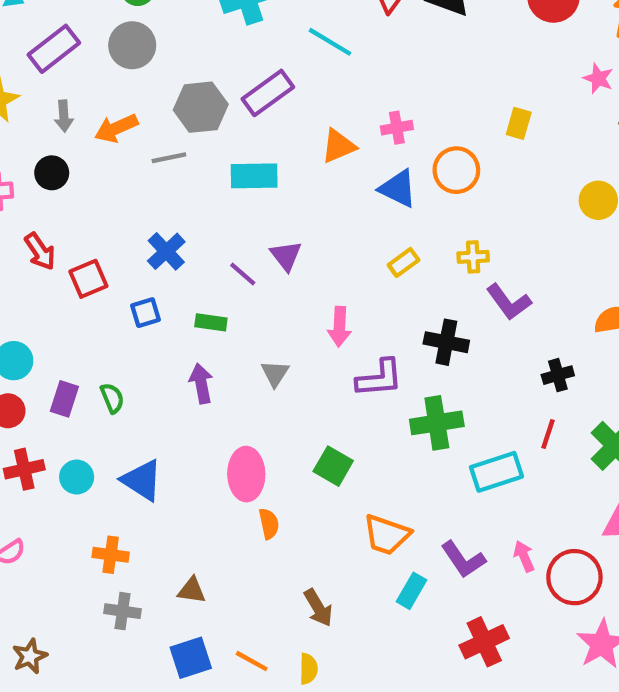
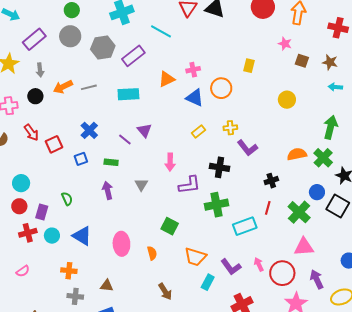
gray hexagon: (201, 107) -> (103, 48), moved
orange arrow: (116, 128) -> (63, 87), moved
purple rectangle: (64, 399) -> (42, 212), moved
pink ellipse: (246, 474) -> (121, 244), moved
orange semicircle: (269, 524) -> (152, 253), moved

